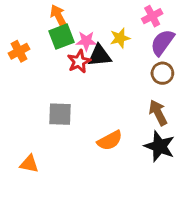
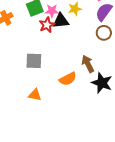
brown arrow: (158, 113) -> (88, 64), moved
orange triangle: (29, 164) -> (35, 95), moved

